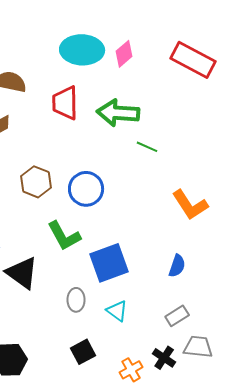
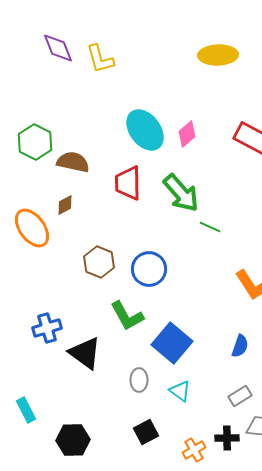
cyan ellipse: (82, 50) -> (145, 130), turned 51
green arrow: (118, 113) -> (181, 193), turned -135
blue square: (109, 263) -> (172, 343), turned -30
black cross: (164, 358) -> (227, 438), turned -35

